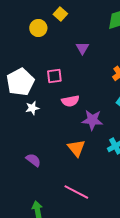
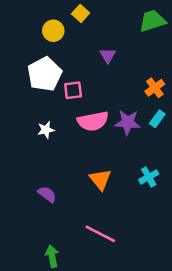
white pentagon: (20, 82) -> (45, 74), moved
pink semicircle: (70, 101) -> (93, 121), size x1.4
purple star: (92, 120) -> (128, 122), moved

